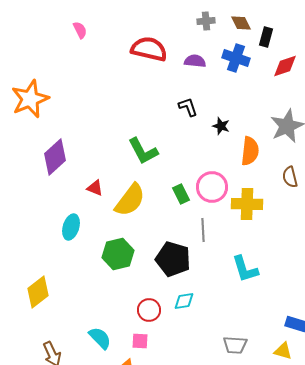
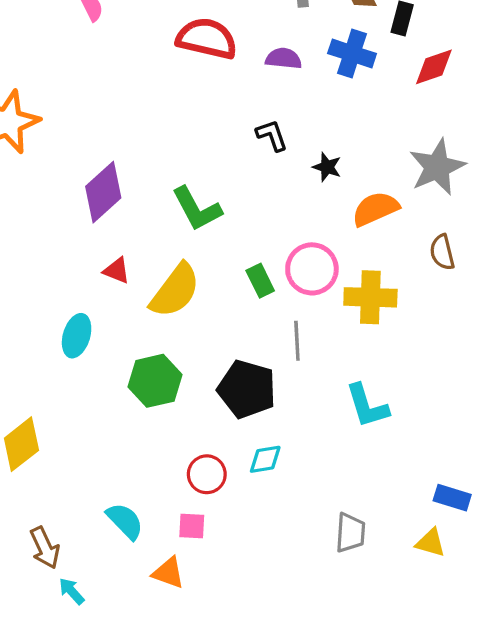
orange semicircle: (250, 151) -> (375, 209), turned -120
purple diamond: (55, 157) -> (103, 192), moved
gray trapezoid: (235, 345) -> (350, 533), turned -90

